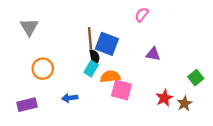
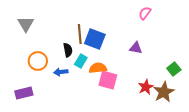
pink semicircle: (142, 15) -> (145, 13), moved
black semicircle: (94, 57) -> (68, 50), moved
blue arrow: (70, 98) -> (61, 72), moved
brown star: (184, 103) -> (164, 92), size x1.5

